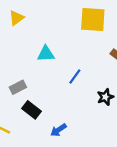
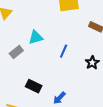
gray rectangle: (18, 87) -> (16, 52), moved

